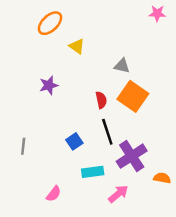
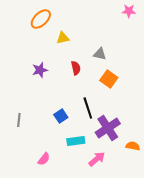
yellow triangle: (77, 46) -> (63, 38), turned -48
orange square: (133, 96) -> (109, 79), size x0.7
red semicircle: (101, 100) -> (76, 68), moved

